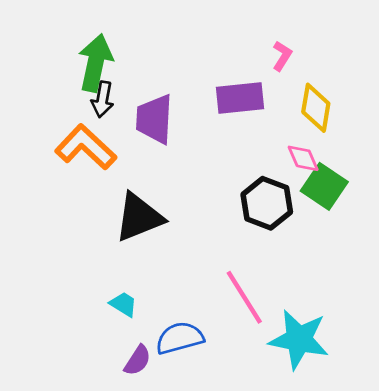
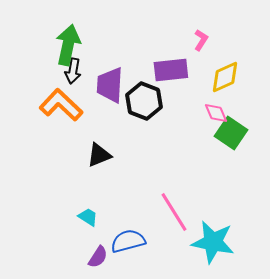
yellow diamond: (316, 108) -> (225, 77), turned 56
black hexagon: (267, 203) -> (144, 101), moved
black triangle: (139, 217) -> (99, 155), size x0.7

